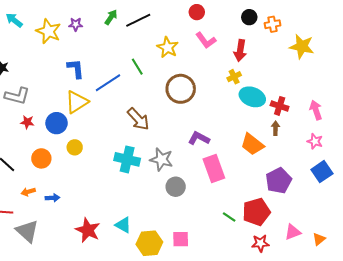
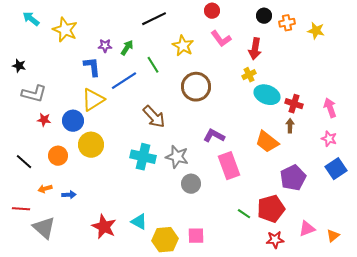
green arrow: (111, 17) -> (127, 48), moved
purple star: (76, 24) -> (105, 46), moved
yellow star: (302, 46) -> (316, 31), moved, size x0.7
yellow circle: (75, 147) -> (91, 145), size x1.6

